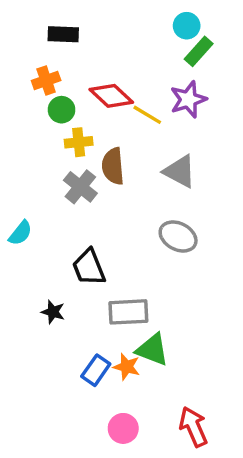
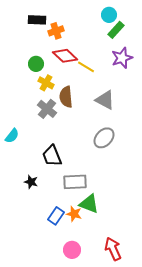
orange cross: (46, 81) -> (56, 31), moved
purple star: (188, 99) -> (122, 58), moved
yellow cross: (79, 142) -> (46, 83), turned 35
gray ellipse: (178, 236) -> (104, 138), turned -75

